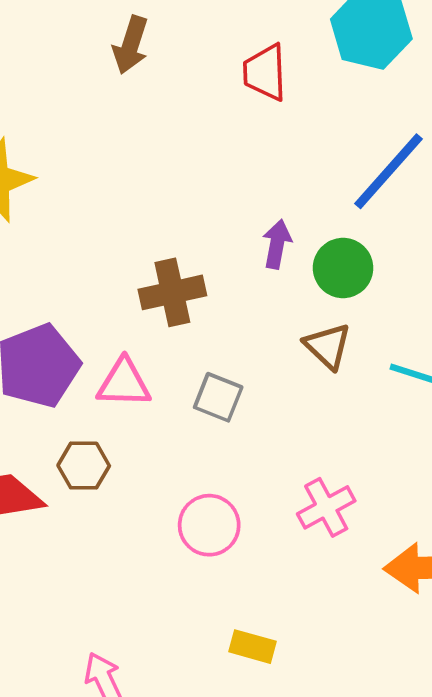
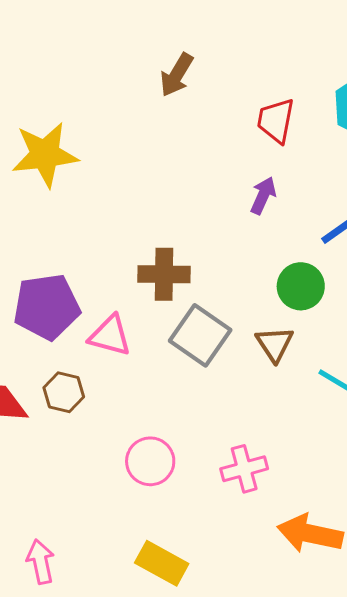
purple arrow: (277, 244) -> (263, 195), moved
gray square: (218, 397) -> (200, 335), moved, size x1.5
yellow rectangle: (253, 647) -> (162, 563), size x1.4

